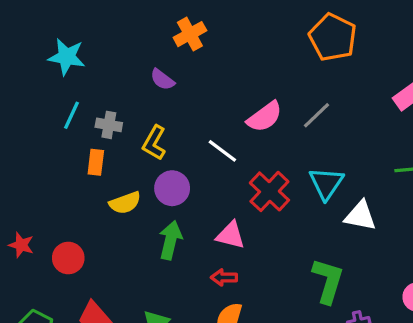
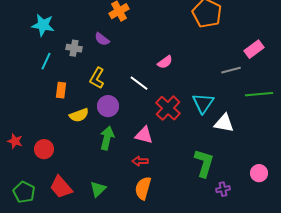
gray line: (317, 115) -> (231, 70), moved, turned 30
pink semicircle: (265, 117) -> (165, 62), size x0.7
gray cross: (109, 125) -> (74, 48), moved

